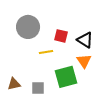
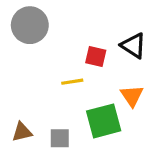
gray circle: (28, 27) -> (30, 25), moved
black triangle: (85, 40) -> (133, 46), moved

